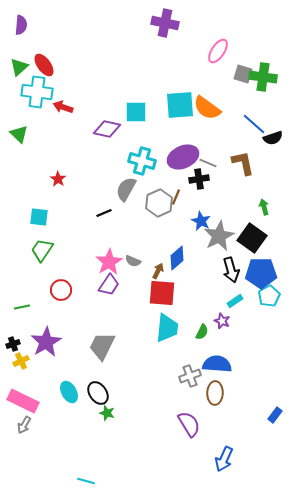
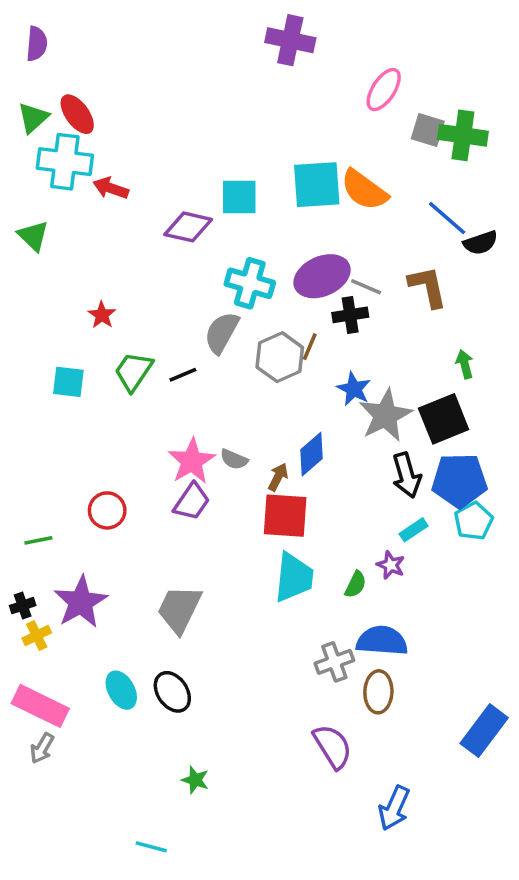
black square: (252, 238) -> (444, 419), turned 32
green trapezoid: (42, 250) -> (134, 371), moved
green star: (107, 413) -> (195, 780), moved
blue rectangle: (275, 415) -> (484, 731), size x1.8

